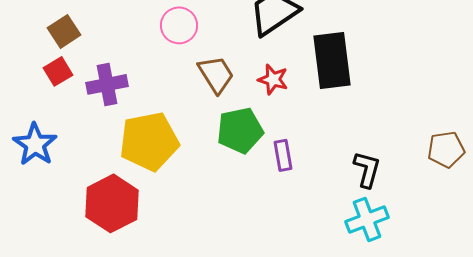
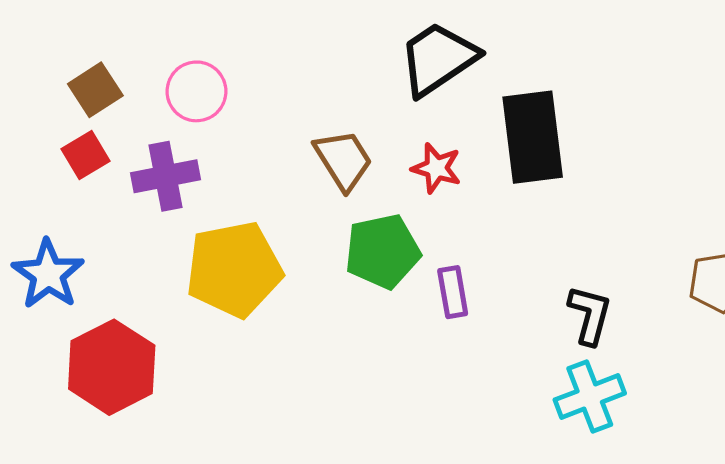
pink circle: (179, 25) -> (196, 91), moved
red hexagon: (112, 203) -> (112, 367), moved

